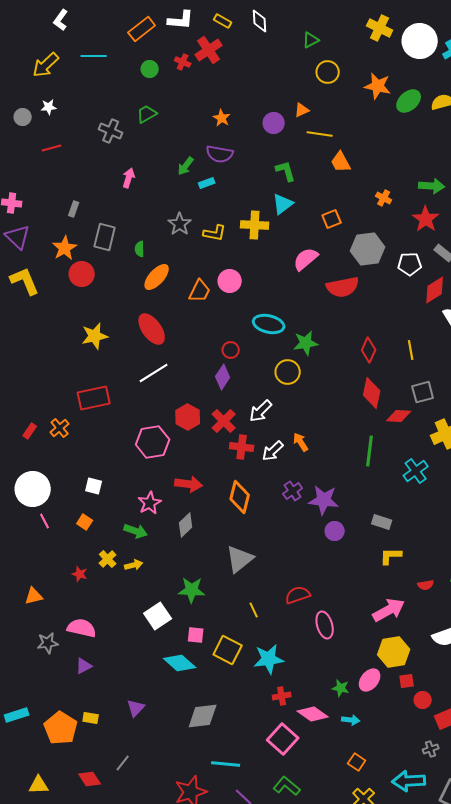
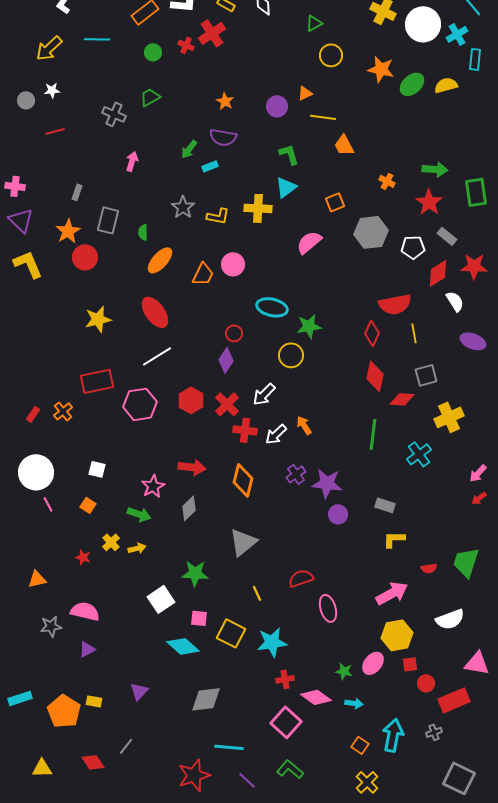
red semicircle: (343, 287) -> (395, 304), moved
pink hexagon: (153, 442) -> (140, 404), moved
cyan arrow: (409, 781) -> (393, 735), moved, turned 104

